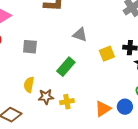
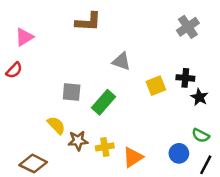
gray square: (30, 47) -> (72, 92), moved
yellow semicircle: (29, 85) -> (56, 125), turned 126
orange triangle: (103, 109) -> (133, 157), moved

